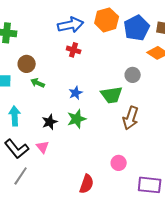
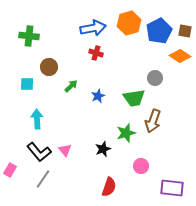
green arrow: (38, 83) -> (71, 86), moved, turned 112
green star: (77, 119) -> (126, 133), moved
black star: (50, 122) -> (103, 149), moved

